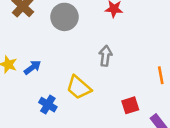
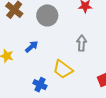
blue arrow: (33, 67) -> (32, 47), moved

